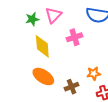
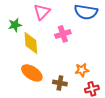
green star: (32, 19) -> (15, 25), moved
brown cross: (72, 87) -> (60, 83), turned 32

